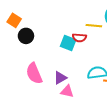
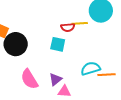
black circle: (26, 36) -> (16, 44), size x1.5
red semicircle: (79, 38) -> (68, 27), moved

